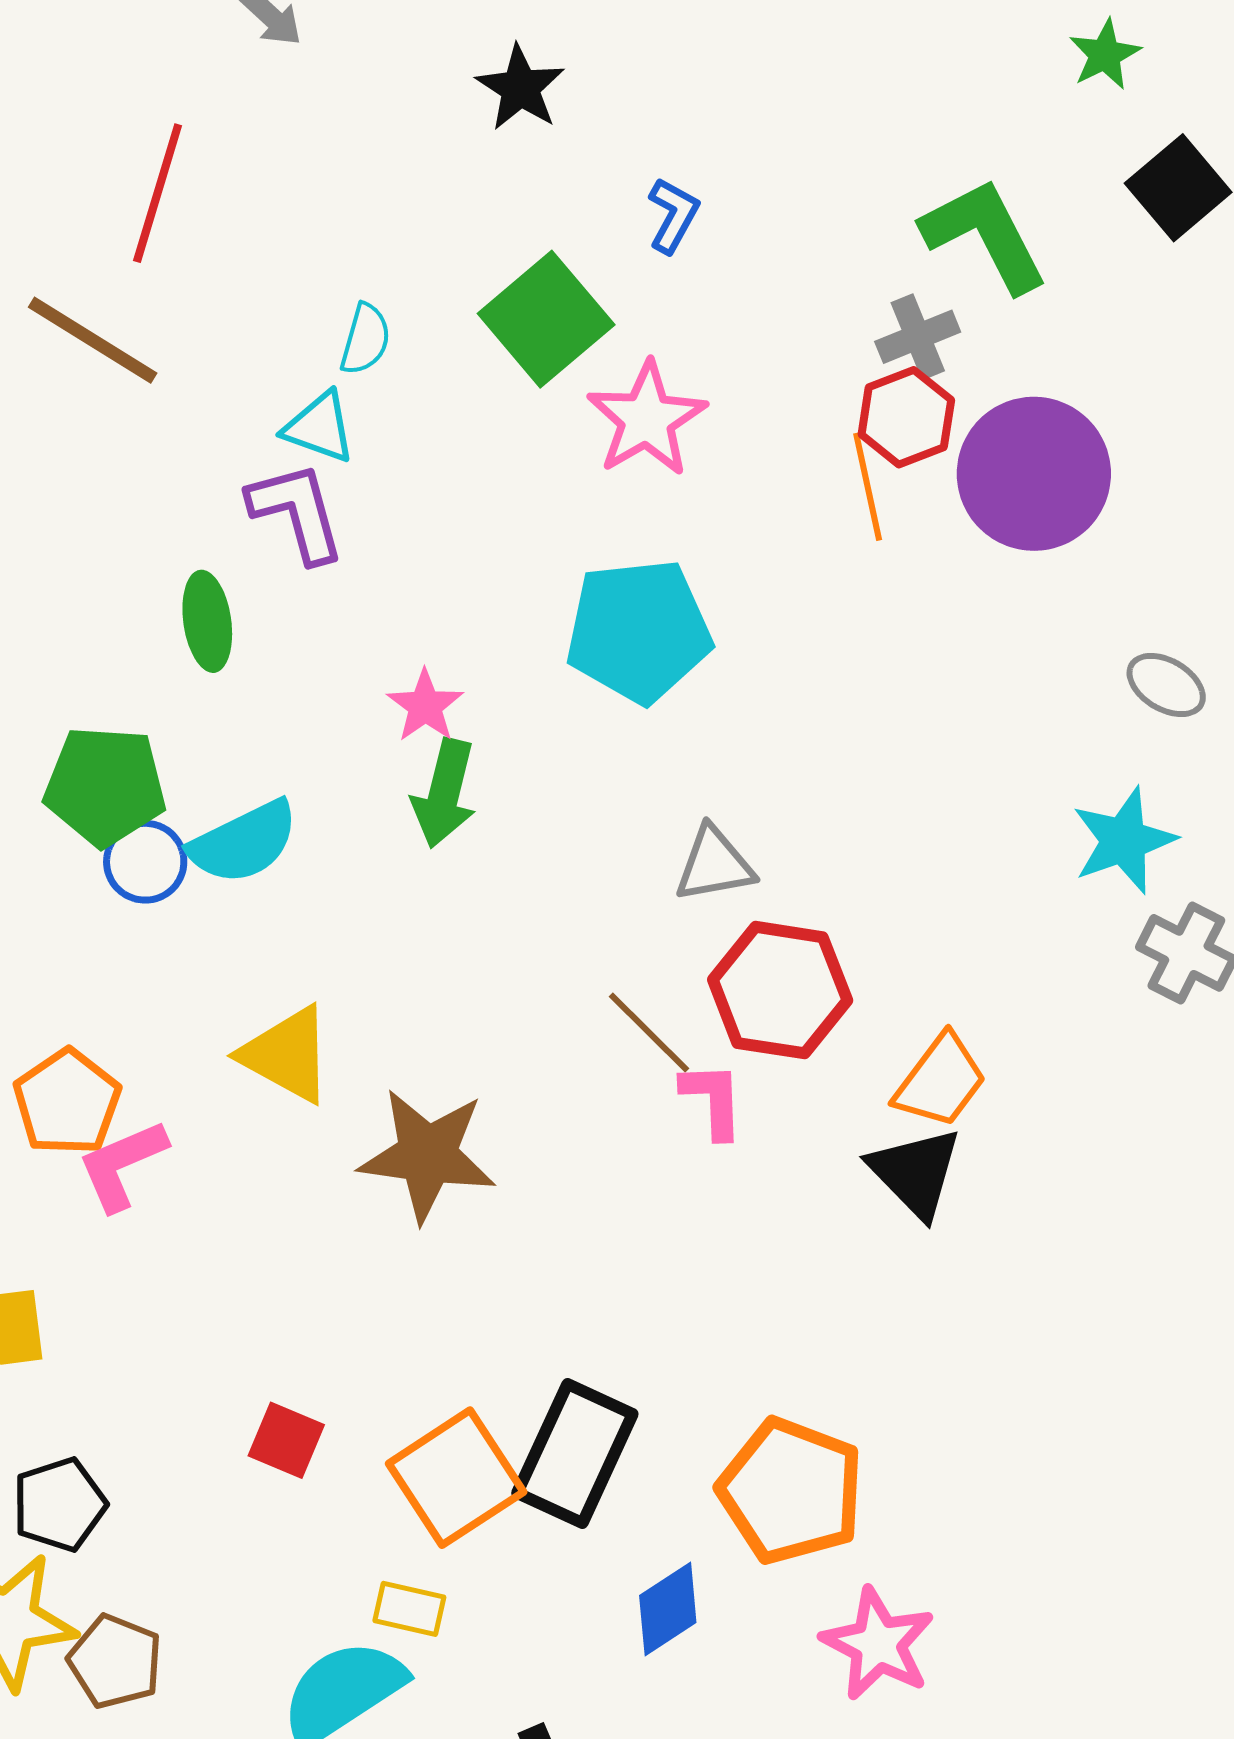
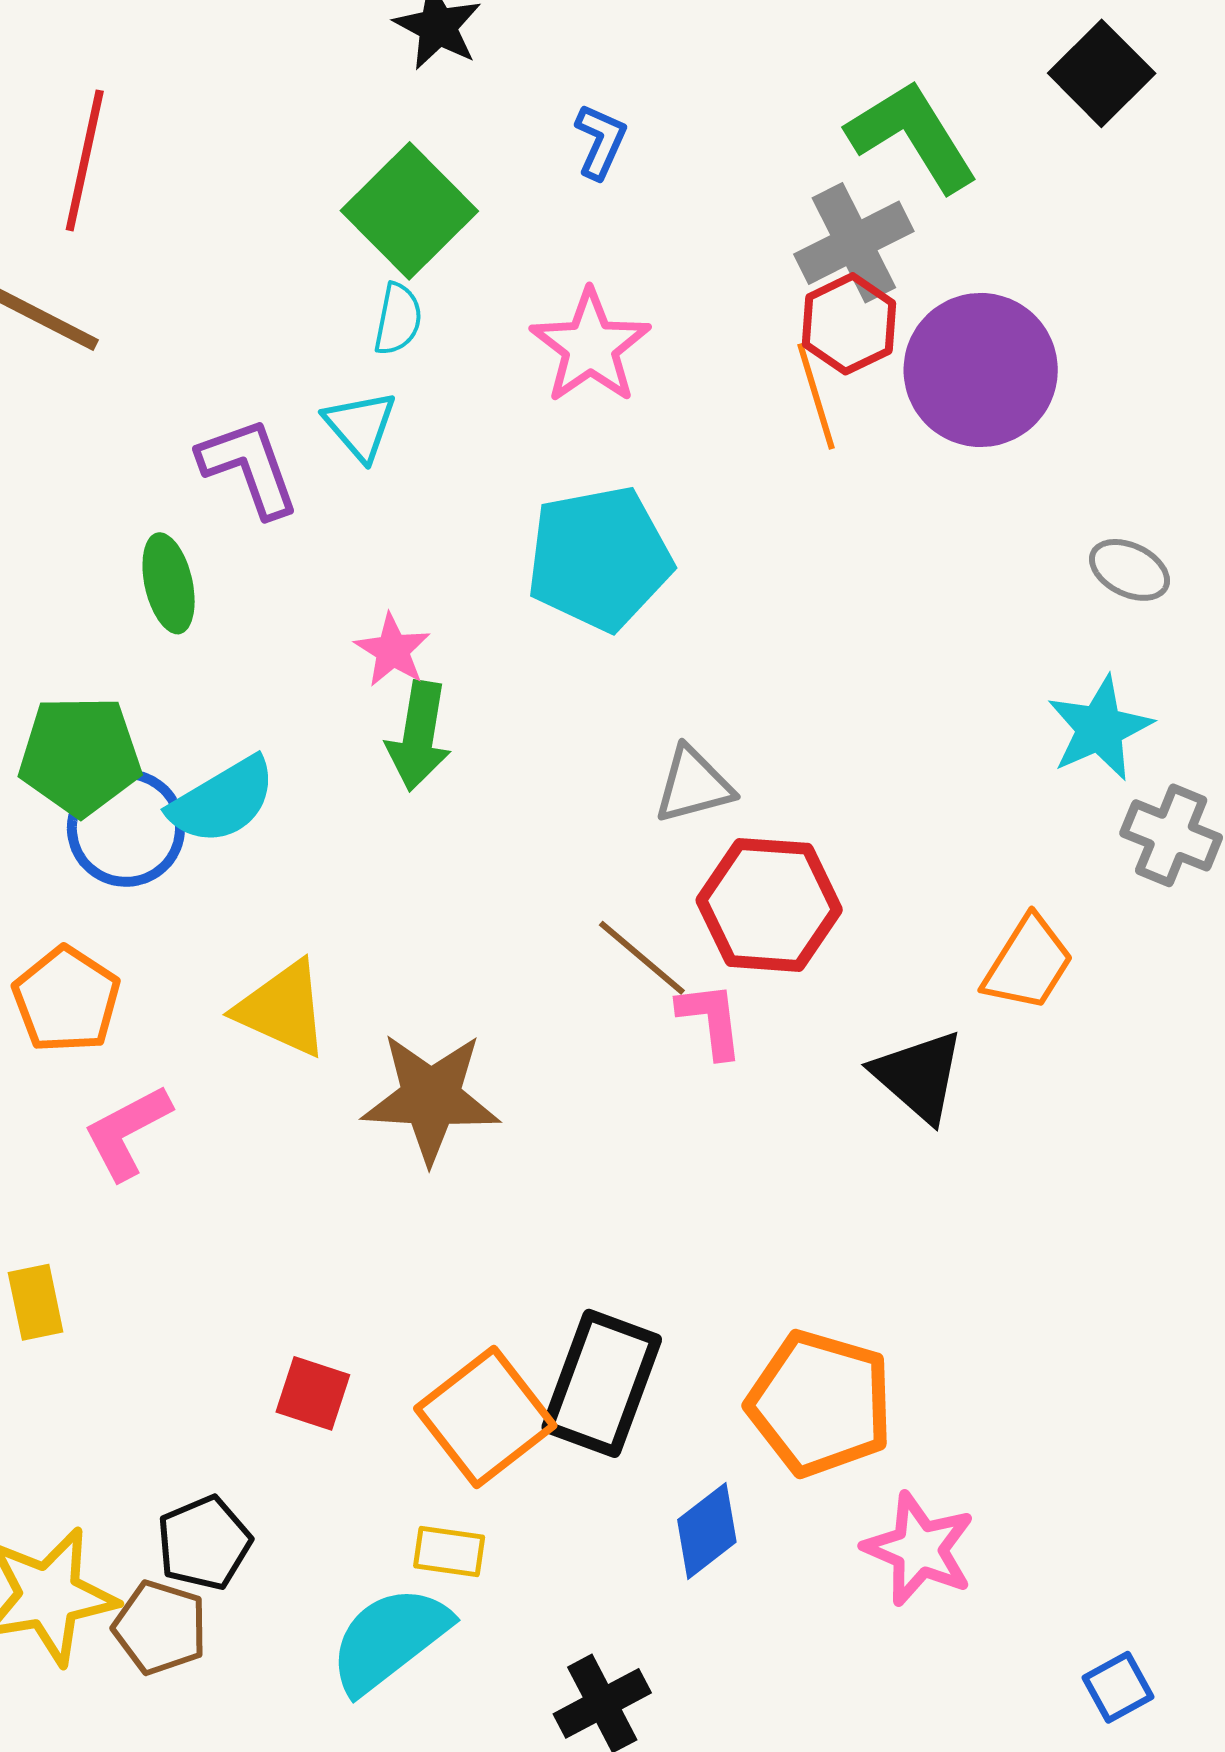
green square: (546, 319) -> (409, 211), moved
gray cross: (918, 337) -> (854, 243), size x1.4
cyan semicircle: (365, 339) -> (398, 319), moved
cyan triangle: (319, 427) -> (360, 426), moved, turned 34
blue circle: (145, 862) -> (126, 828), size x1.4
orange trapezoid: (940, 1081) -> (1028, 963), moved
orange pentagon: (67, 1102) -> (66, 1000), moved
black pentagon: (59, 1504) -> (204, 1543), moved

